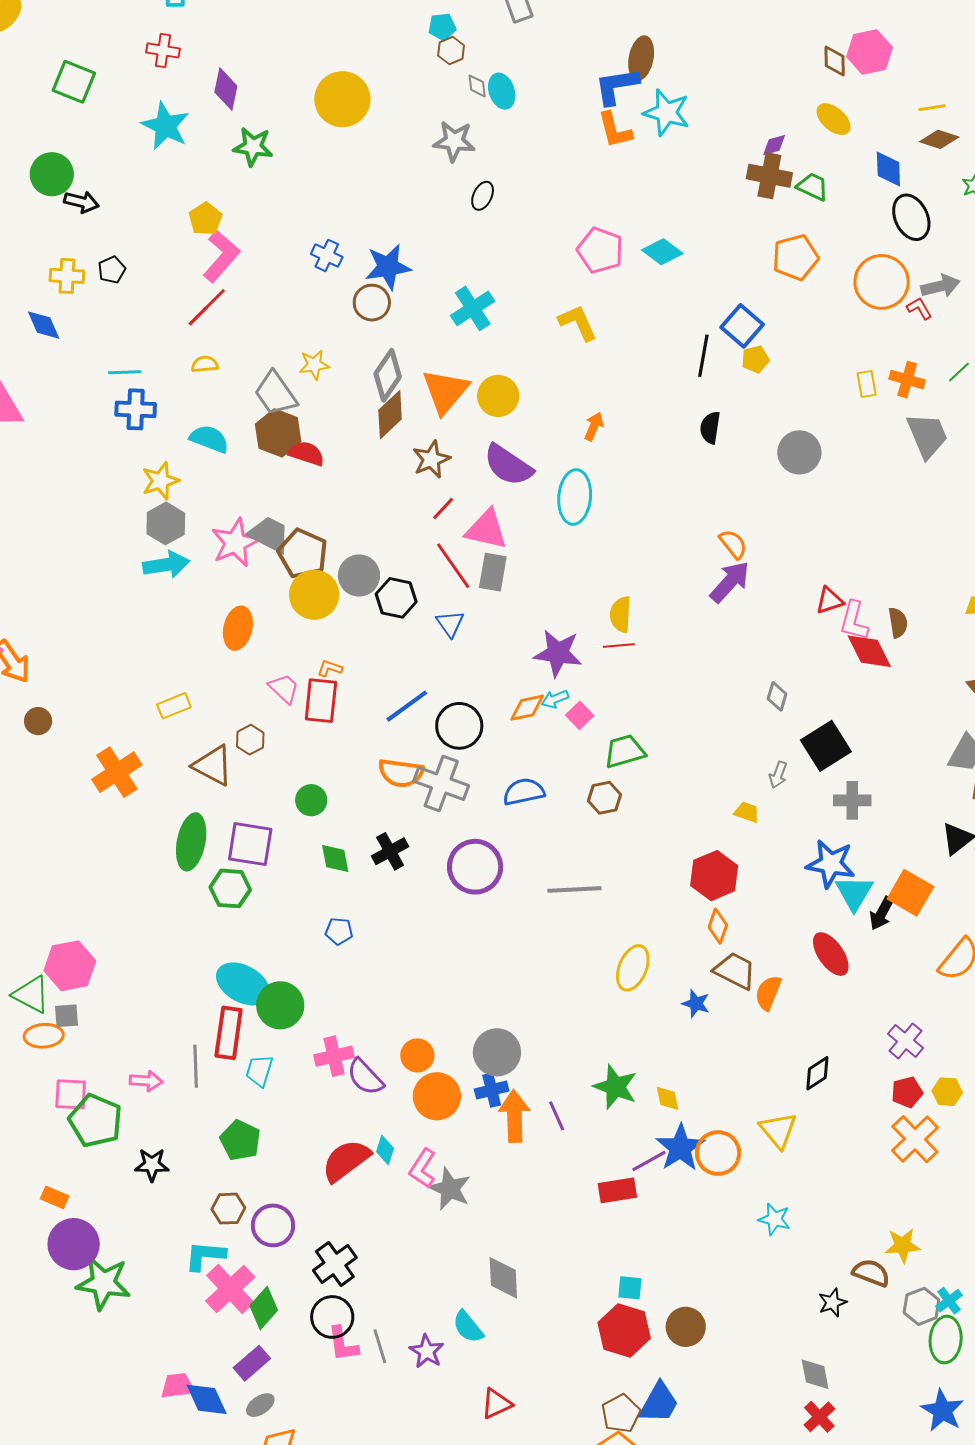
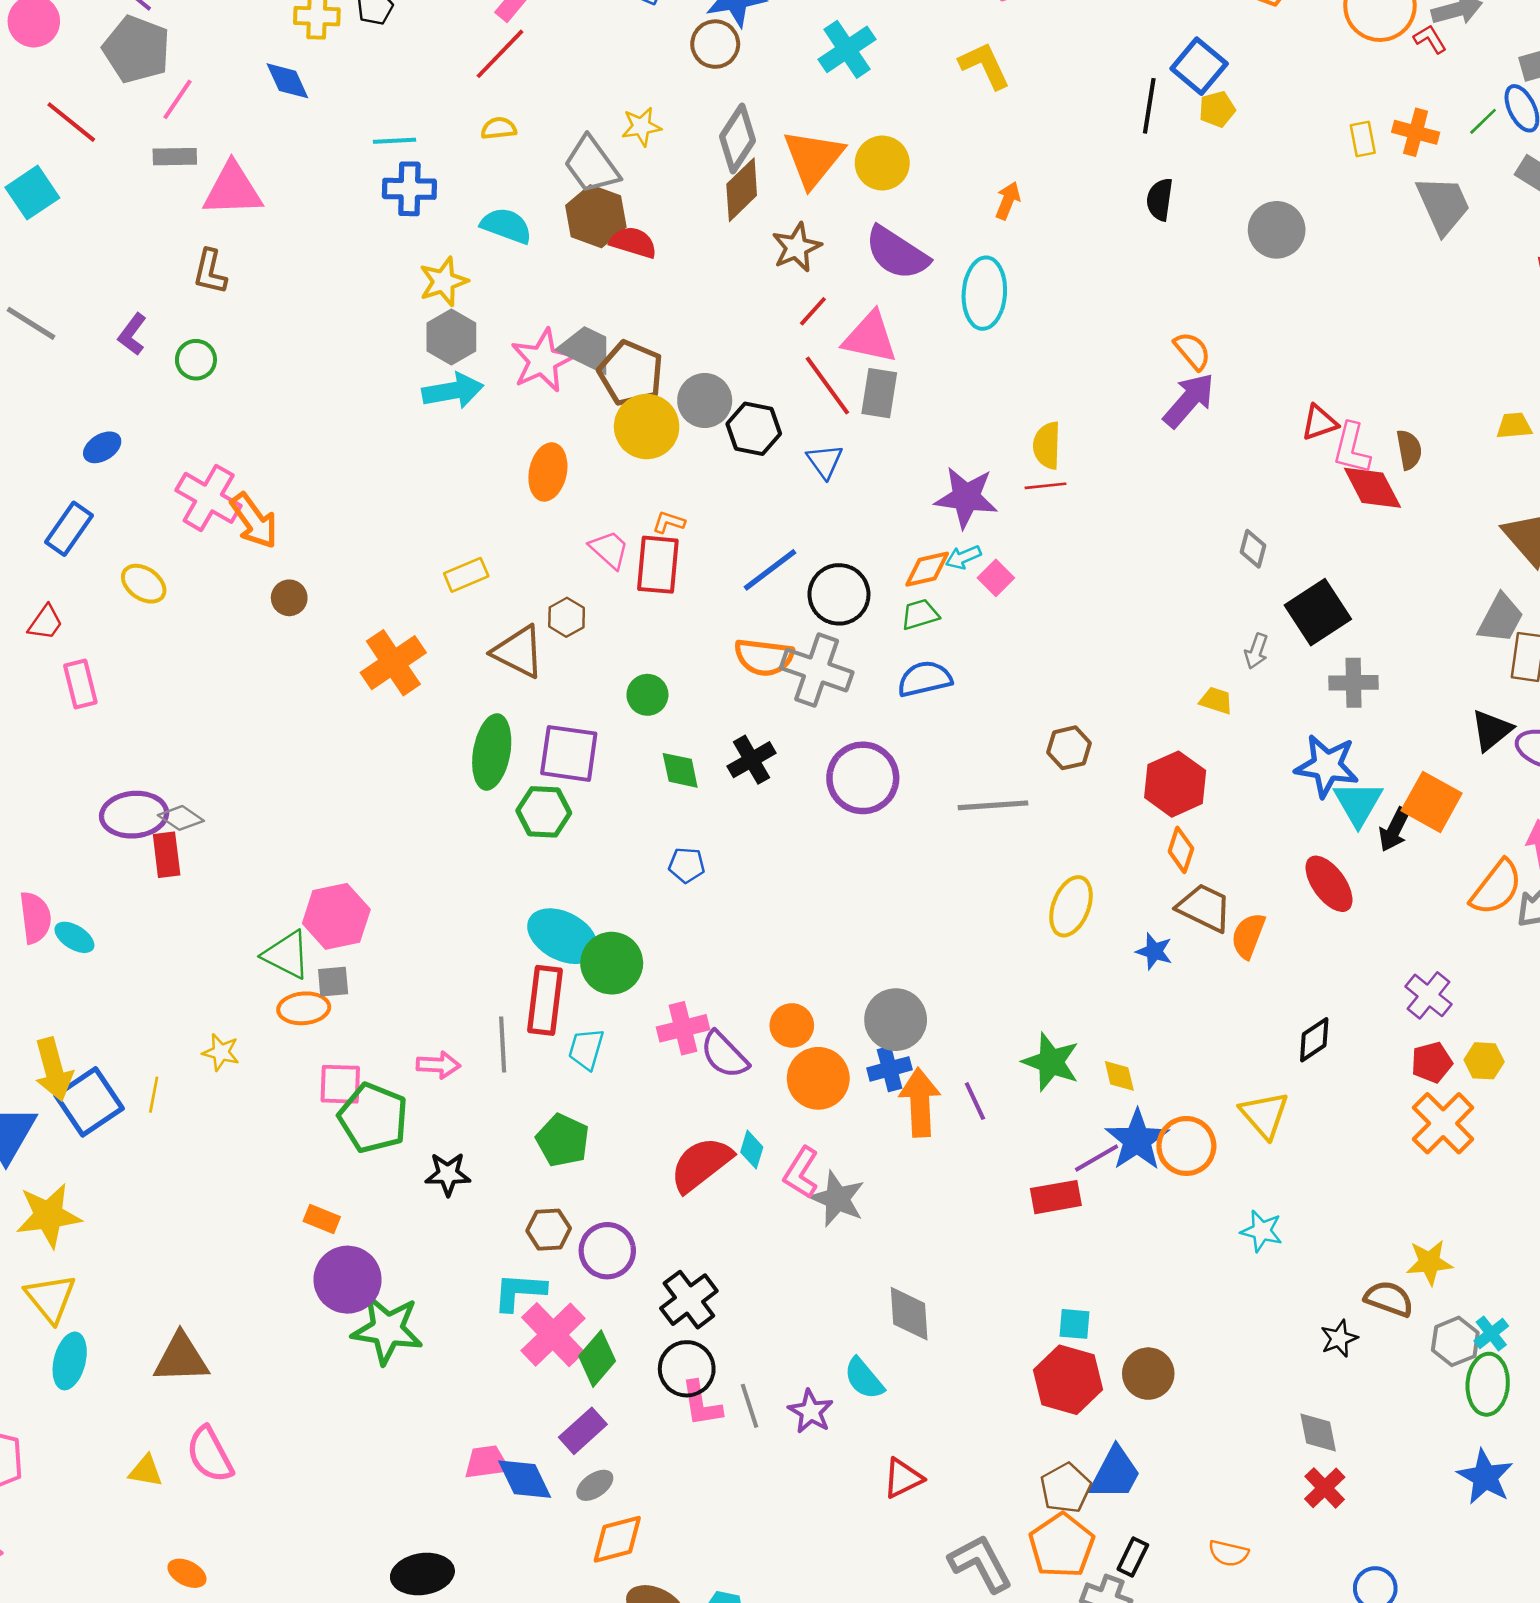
green trapezoid: (625, 751) -> (920, 614), moved, size x0.7
brown hexagon: (605, 798) -> (1069, 748), moved

